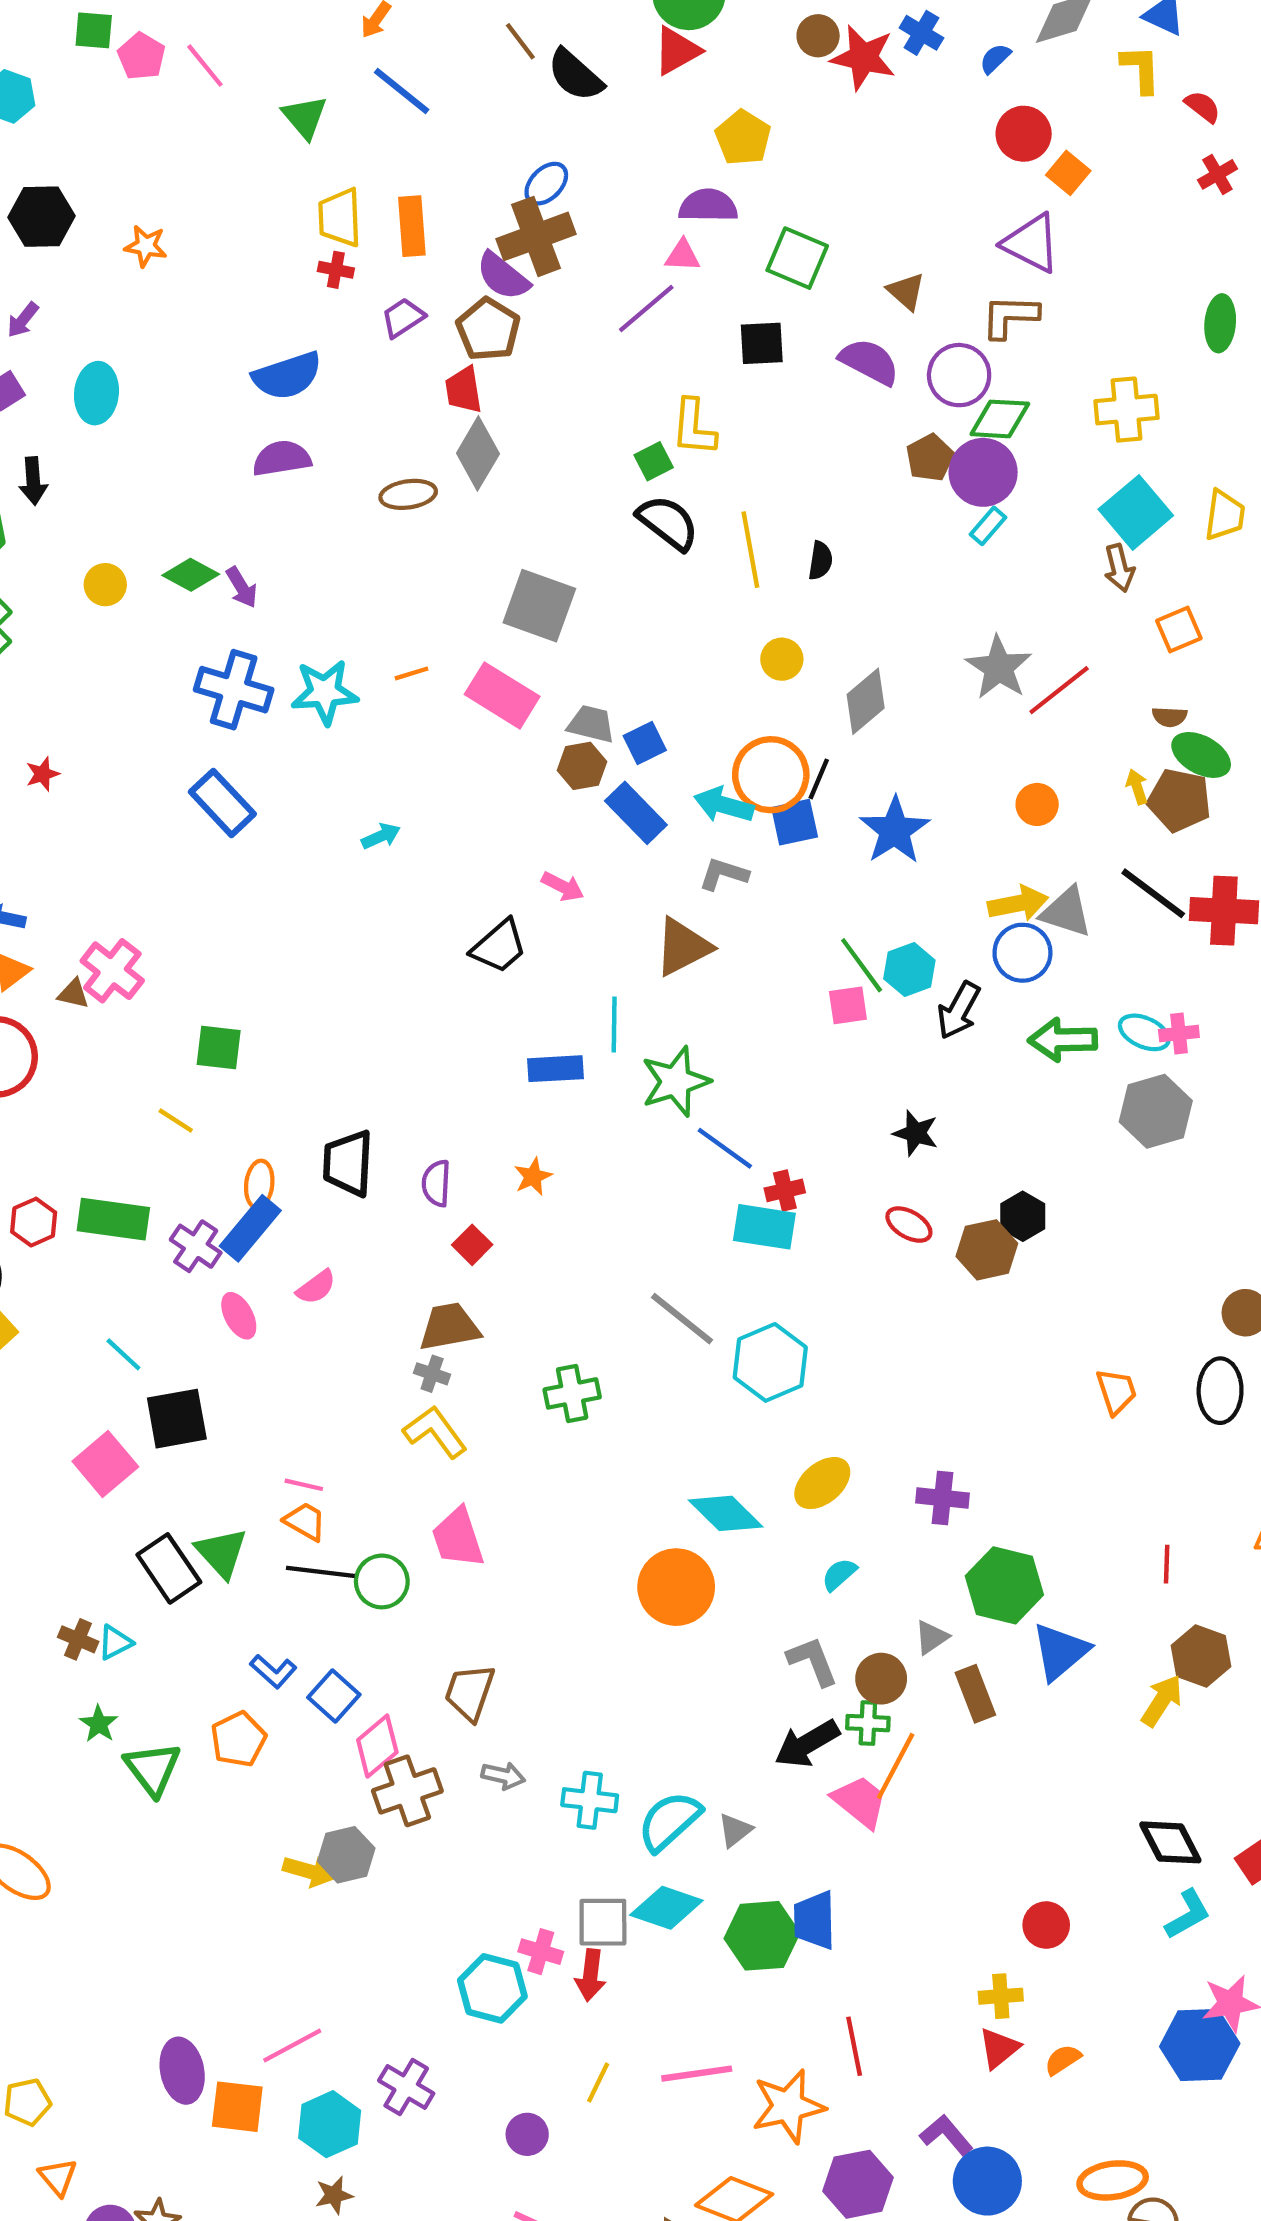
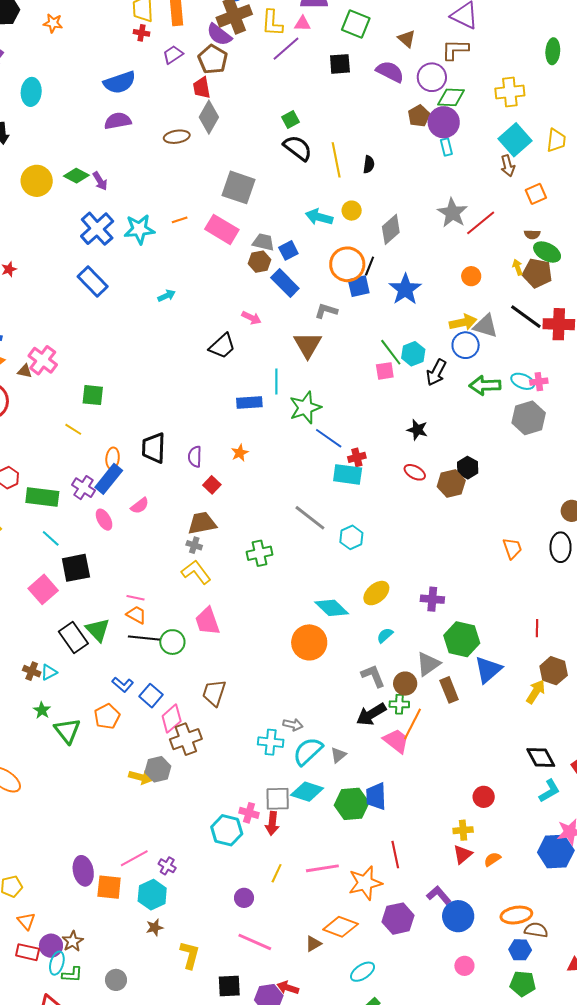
yellow L-shape: (694, 427) -> (272, 23), moved
cyan rectangle: (988, 526) -> (446, 147), turned -54
yellow circle: (105, 585) -> (37, 181), size x1.6
blue cross: (234, 690) -> (97, 229), turned 32
cyan arrow: (724, 805) -> (319, 217), moved
brown triangle: (683, 947) -> (308, 345), turned -32
green rectangle: (113, 1219) -> (42, 497), moved
cyan hexagon: (770, 1362) -> (351, 537), size x0.7
gray triangle: (931, 1637) -> (428, 664), size x1.5
gray arrow: (503, 1776) -> (293, 725), moved
purple cross: (406, 2087) -> (167, 866), moved, size x0.7

